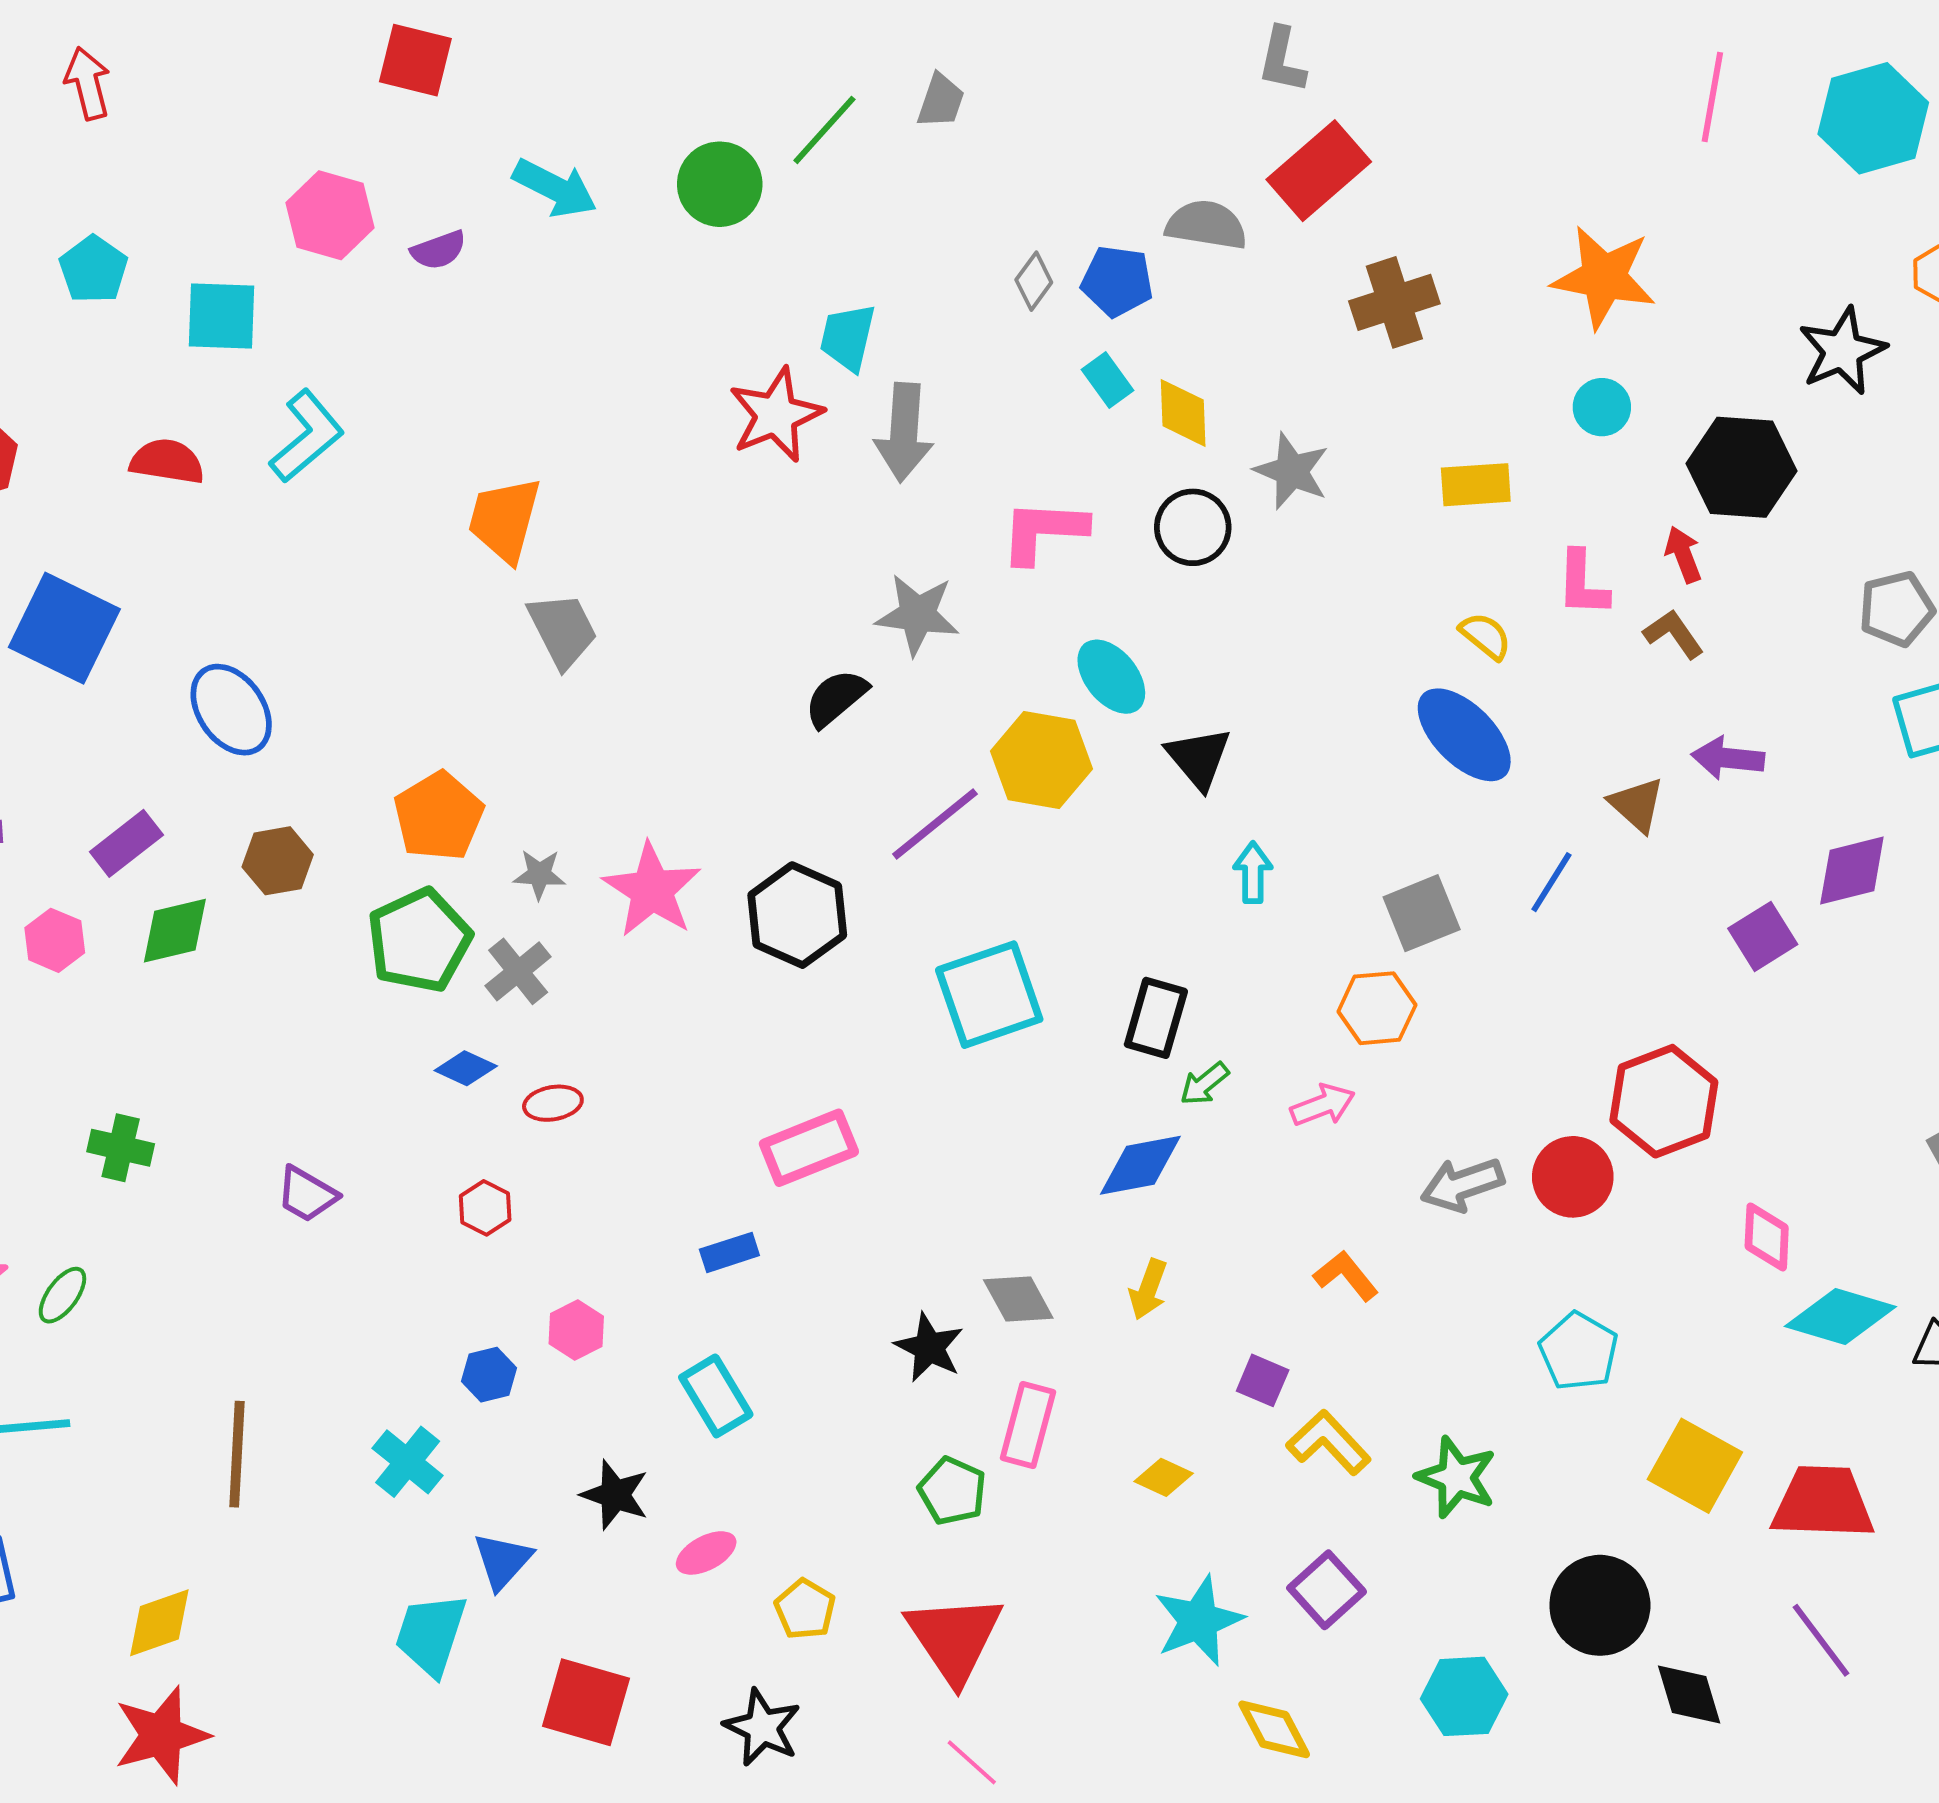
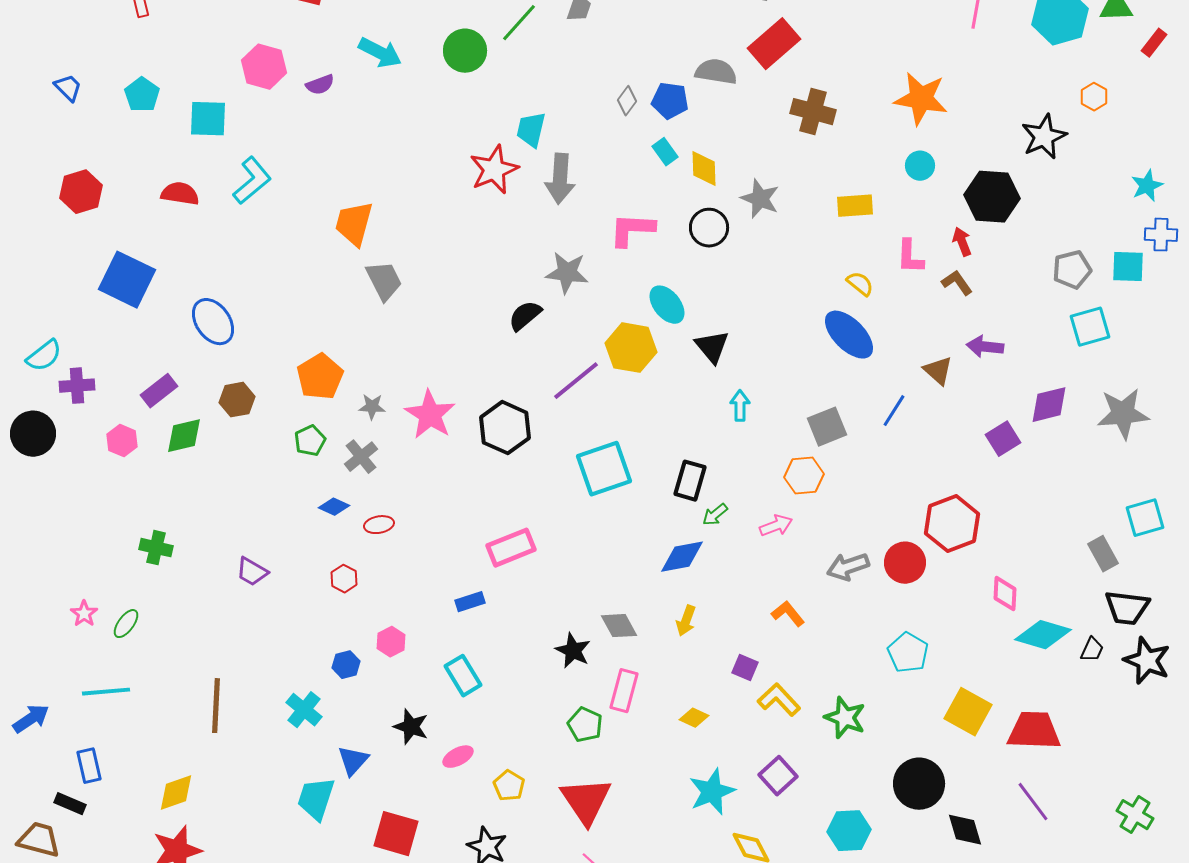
brown cross: (1394, 302) -> (813, 112), turned 33
green pentagon: (419, 940) -> (310, 441), size x0.6

